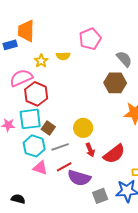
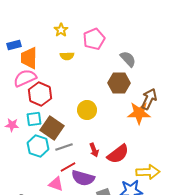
orange trapezoid: (26, 31) -> (29, 58), moved
yellow star: (41, 61) -> (61, 30), moved
cyan square: (30, 119) -> (34, 119), size x0.7
brown square: (48, 128) -> (52, 128), size x1.6
yellow circle: (83, 128) -> (87, 110), moved
pink triangle: (40, 168) -> (56, 184), moved

